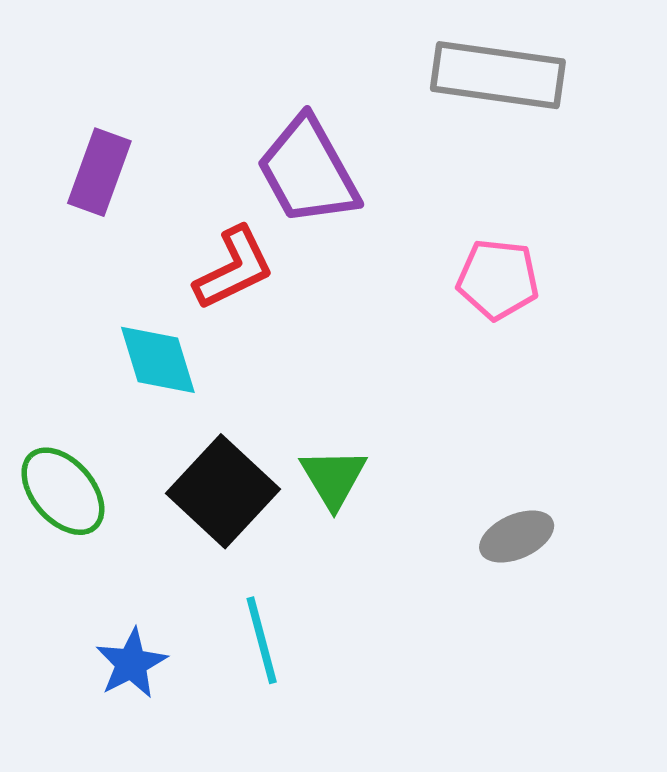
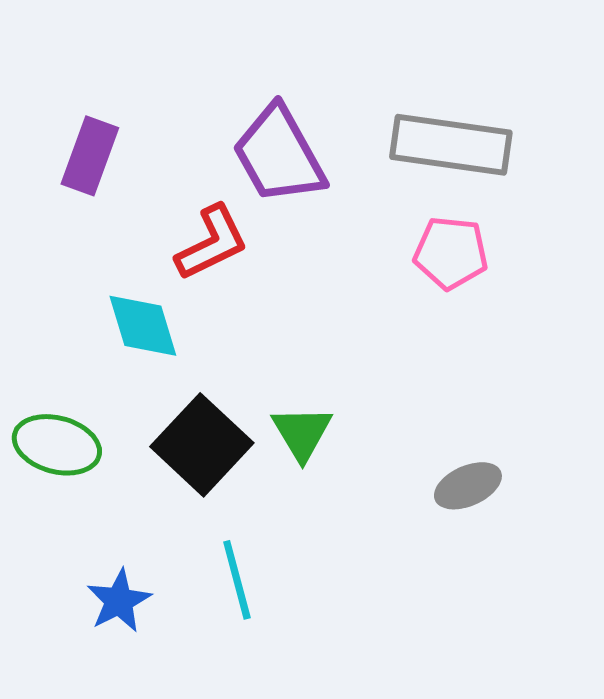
gray rectangle: (498, 75) -> (451, 145), moved
green ellipse: (63, 491) -> (57, 445), turned -34

